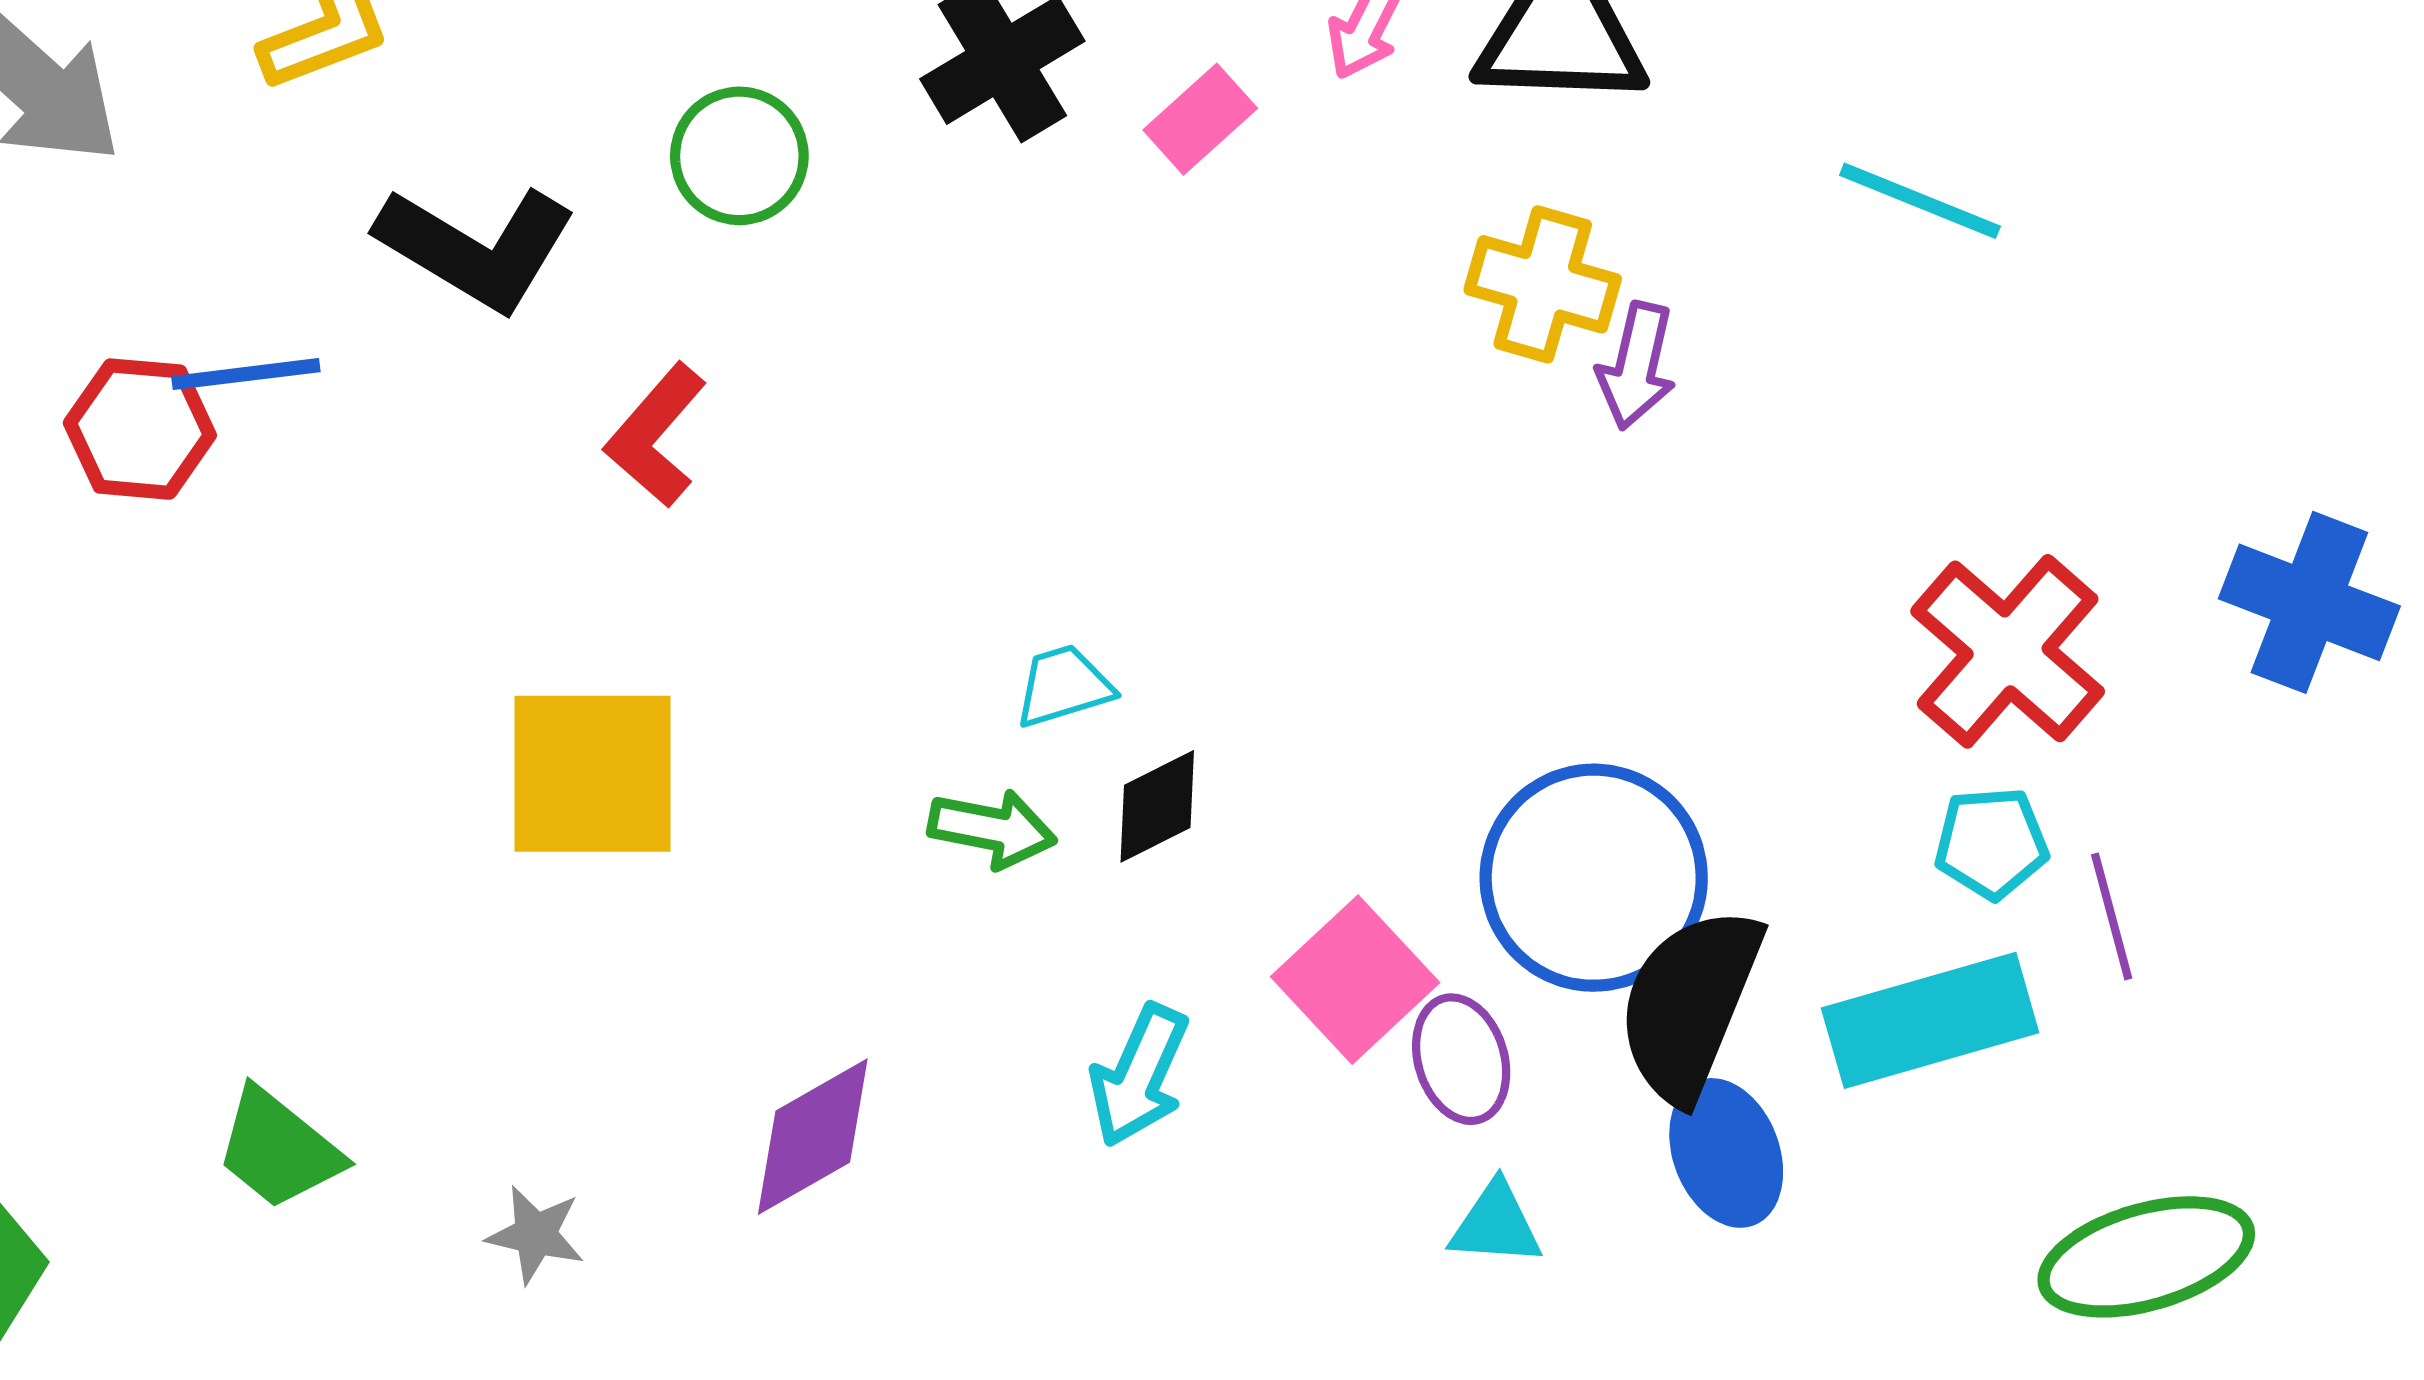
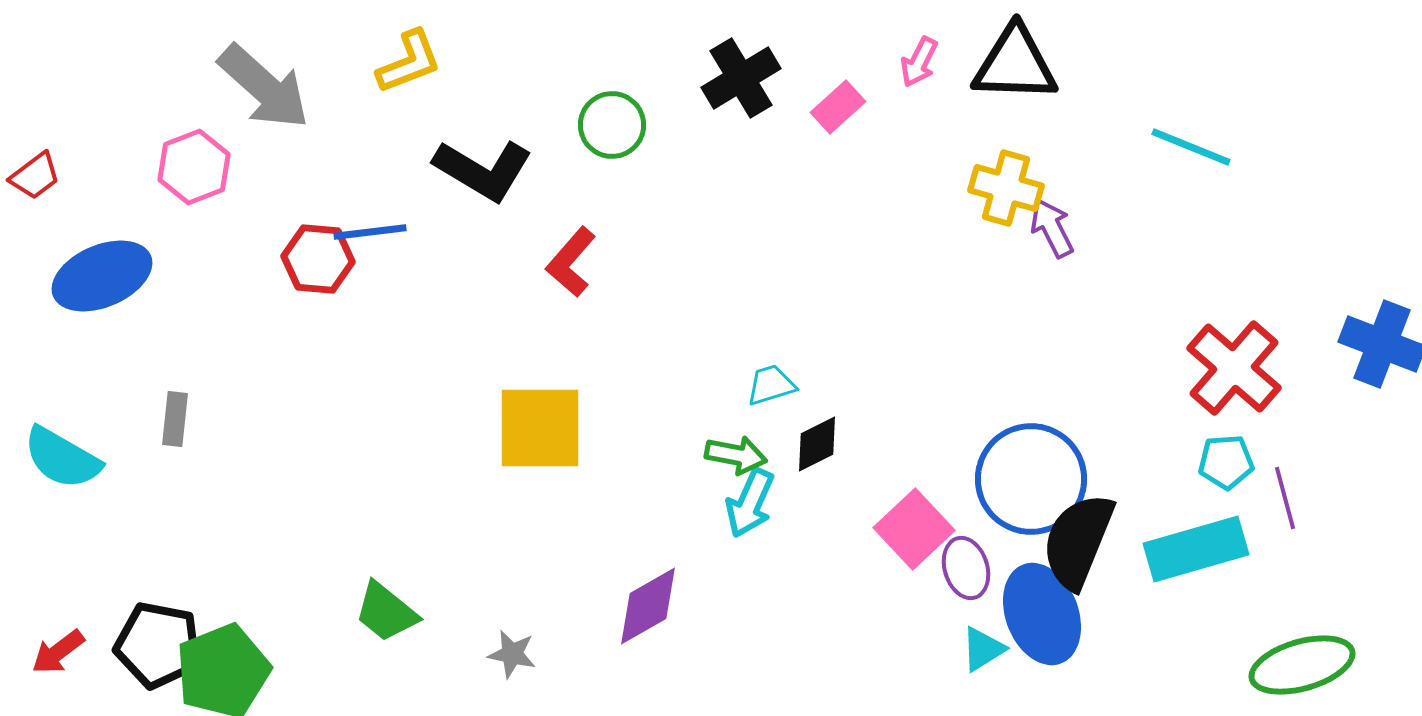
purple arrow: (1636, 366) -> (1052, 228), turned 140
cyan arrow: (1139, 1075) -> (750, 503), moved
blue ellipse: (1726, 1153) -> (1042, 614), moved, size x1.4
cyan triangle: (1496, 1224) -> (983, 649), turned -36

